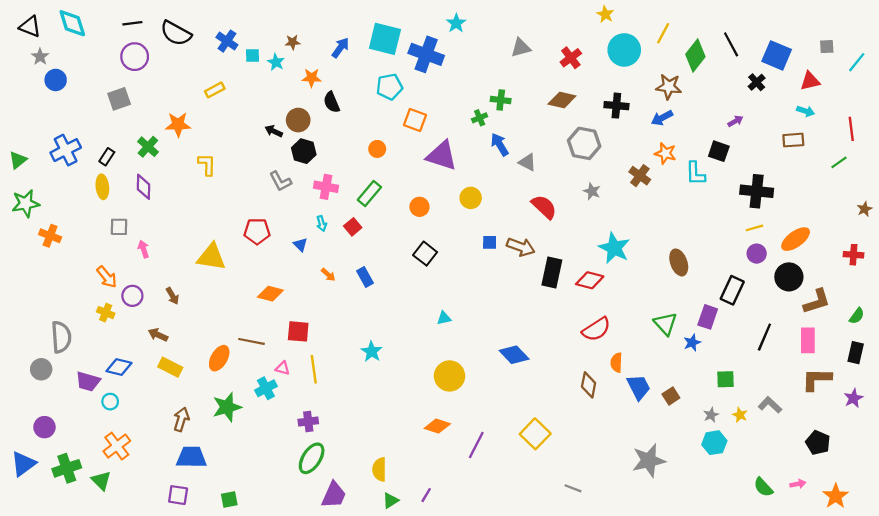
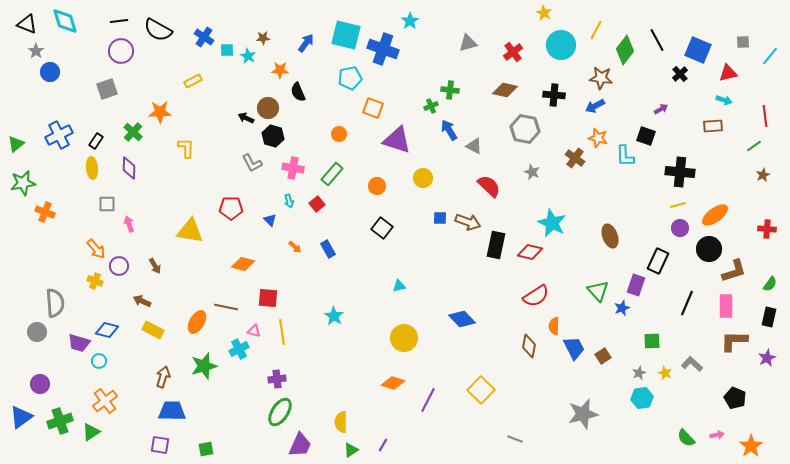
brown star: (865, 209) -> (763, 175), moved
green triangle: (101, 481) -> (91, 432), turned 42

